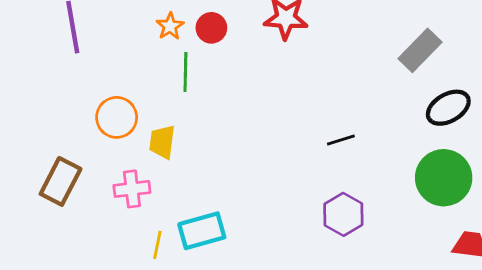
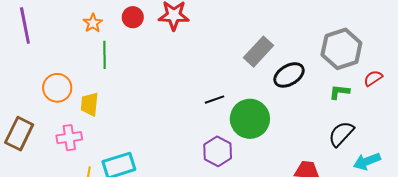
red circle: (211, 28) -> (133, 17), moved
gray rectangle: (420, 50) -> (259, 52), moved
green circle: (444, 178) -> (250, 119), moved

